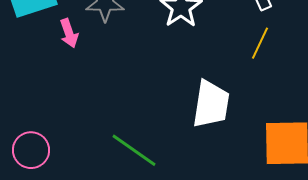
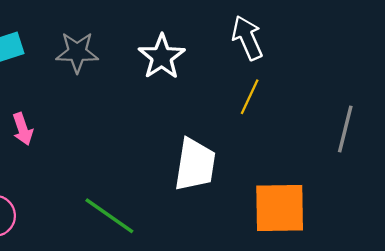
pink arrow: (69, 33) -> (23, 129), moved

